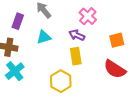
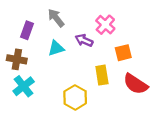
purple arrow: (77, 35) -> (84, 40), moved
orange square: (117, 40) -> (123, 53), moved
yellow rectangle: (76, 56) -> (102, 75), moved

